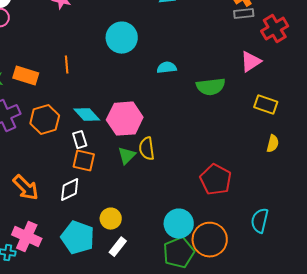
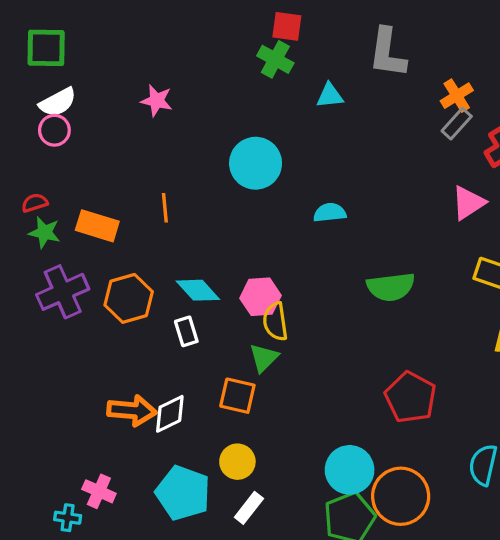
gray rectangle: (244, 14) -> (457, 124), turned -42
green semicircle: (211, 87) -> (391, 287), moved
pink hexagon: (125, 119) -> (261, 297), size x0.7
yellow semicircle: (147, 149) -> (275, 321), moved
orange square: (84, 161) -> (237, 396), moved
orange arrow: (26, 188) -> (132, 411), moved, turned -40
pink cross: (27, 237) -> (99, 491), size x0.7

